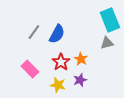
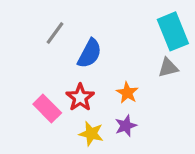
gray line: (34, 32) -> (55, 33), moved
red star: (61, 62) -> (80, 97), moved

